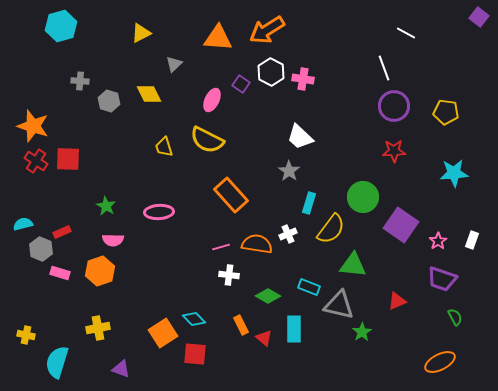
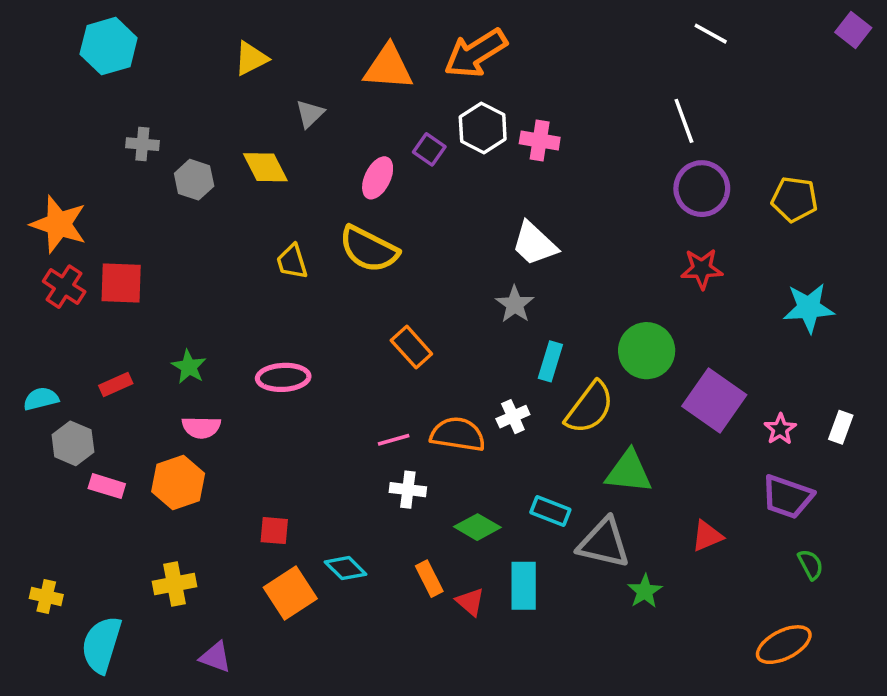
white line: (406, 33) -> (711, 34), moved
orange rectangle: (231, 195) -> (411, 347), size x0.7
red rectangle: (62, 232) -> (116, 385), moved
red square: (195, 354) -> (274, 531), moved, size x0.7

